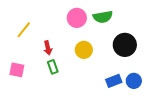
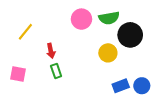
black circle: (125, 45) -> (130, 35), moved
yellow circle: (84, 50) -> (108, 53), moved

